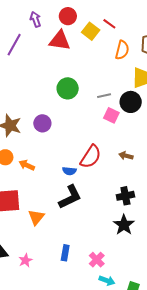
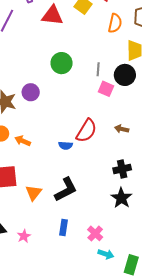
gray line: (104, 96) -> (98, 69), turned -72
purple circle: (42, 123) -> (31, 92), moved
black L-shape: (70, 197) -> (66, 190), moved

